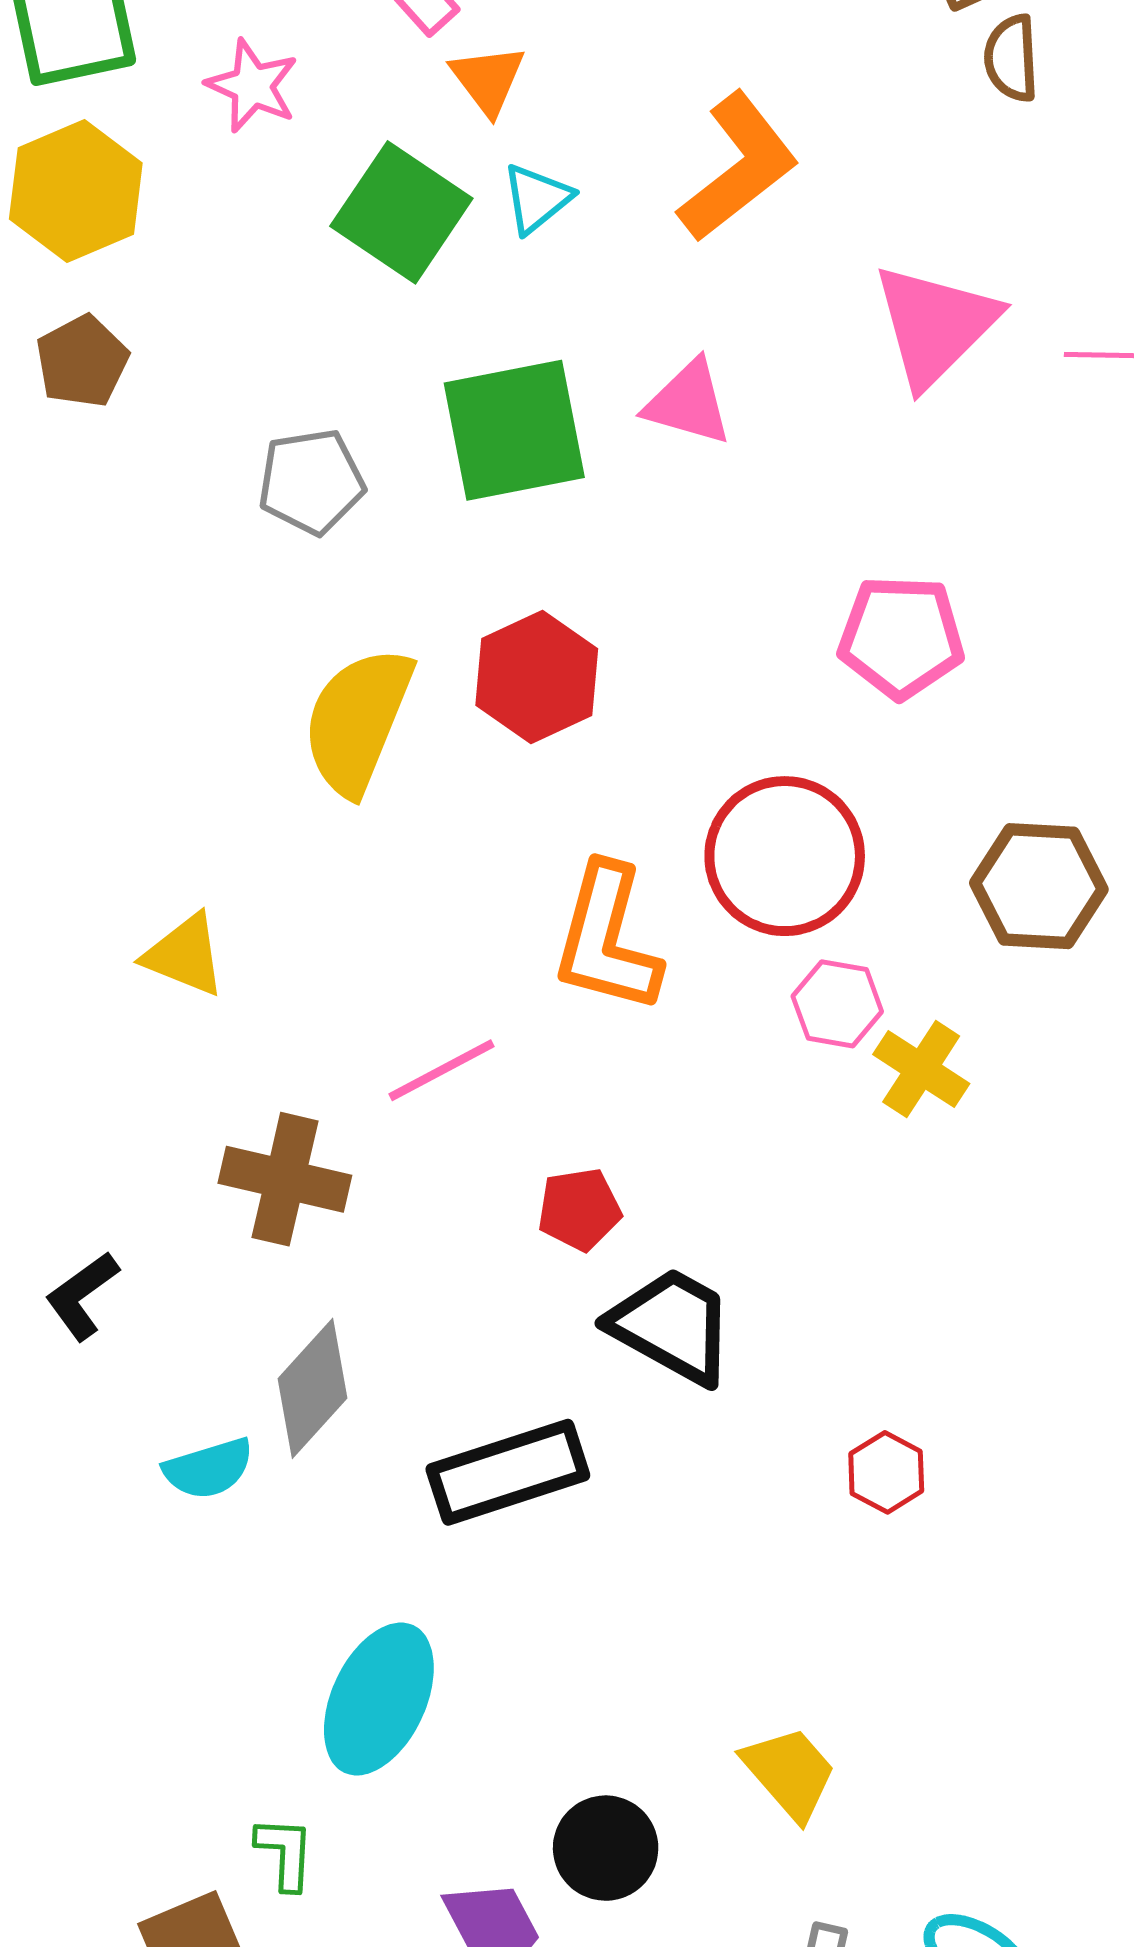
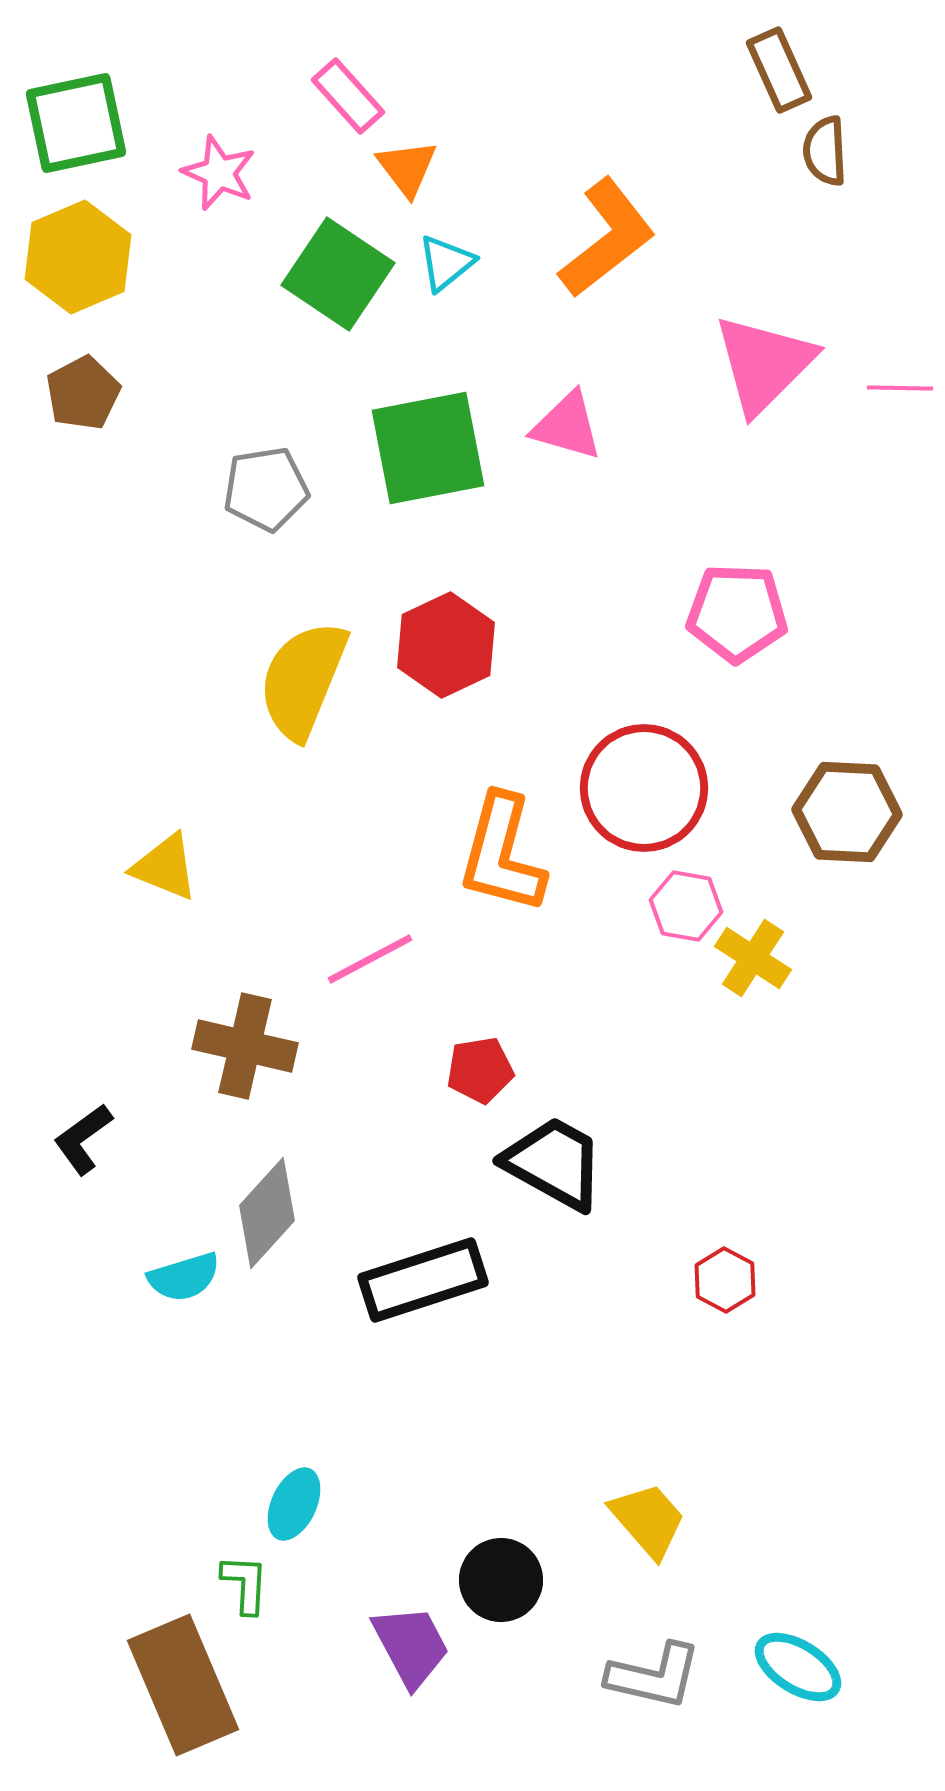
cyan ellipse: (379, 1699) -> (294, 1504), moved, size x0.6

